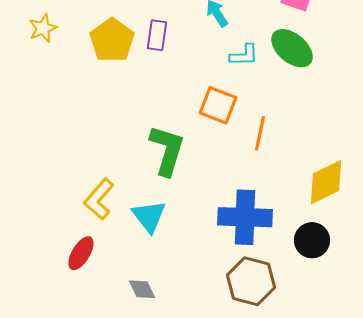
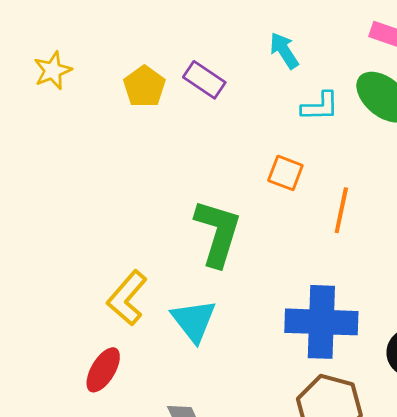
purple rectangle: (157, 35) -> (204, 80), turned -64
yellow pentagon: (112, 40) -> (144, 86), size x0.7
orange square: (218, 105) -> (285, 173), size x0.7

